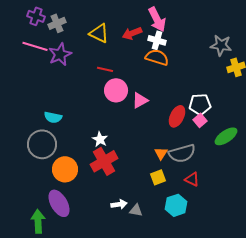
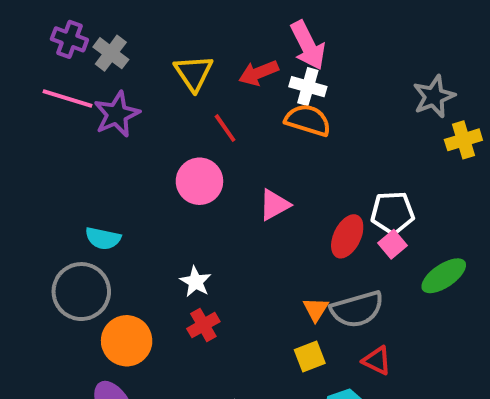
gray cross: (57, 23) -> (111, 53), turned -30
yellow triangle: (99, 33) -> (194, 73), turned 30
gray star: (221, 45) -> (434, 97), turned -30
red line: (105, 69) -> (225, 128), moved, turned 42
pink circle: (116, 90) -> (199, 181), moved
red cross: (104, 161) -> (203, 325), size x0.6

